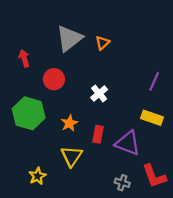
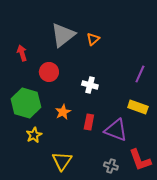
white cross: (99, 93) -> (90, 85), turned -35
yellow triangle: (72, 156) -> (62, 161), moved
yellow star: (37, 176) -> (34, 135), moved

